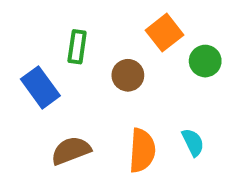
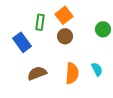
orange square: (165, 33) -> (64, 15), moved

